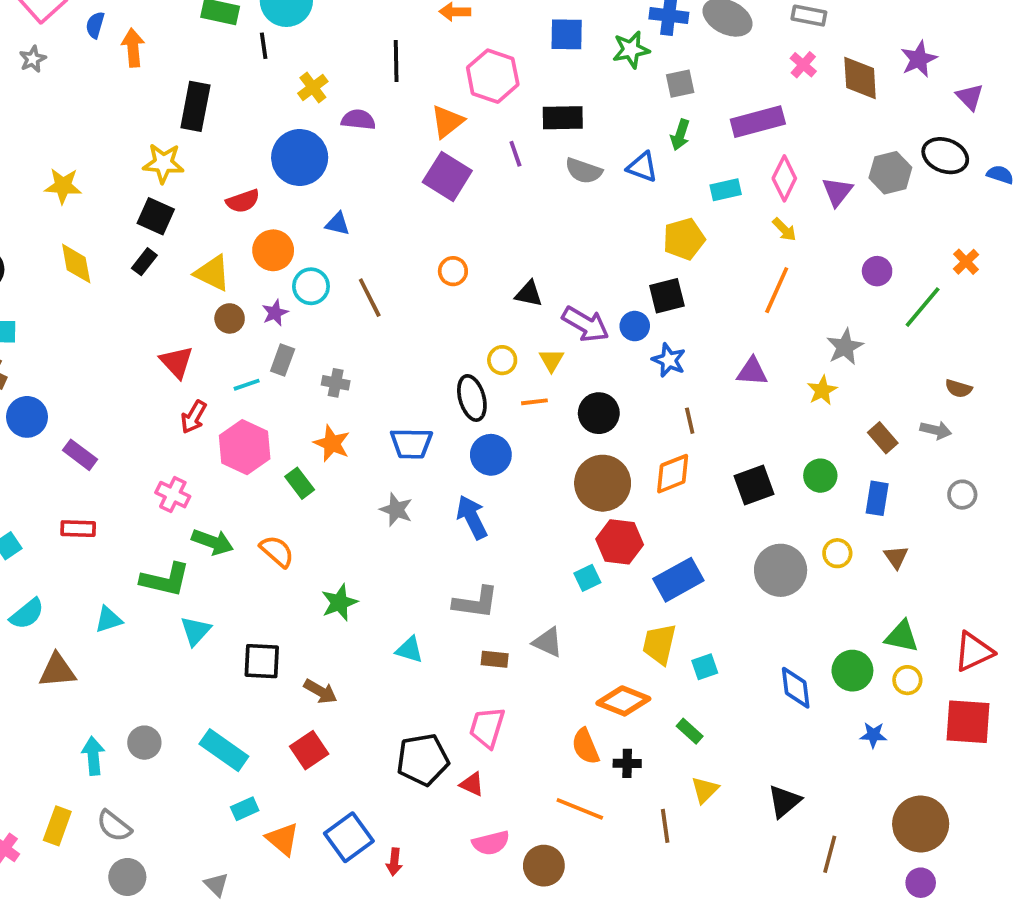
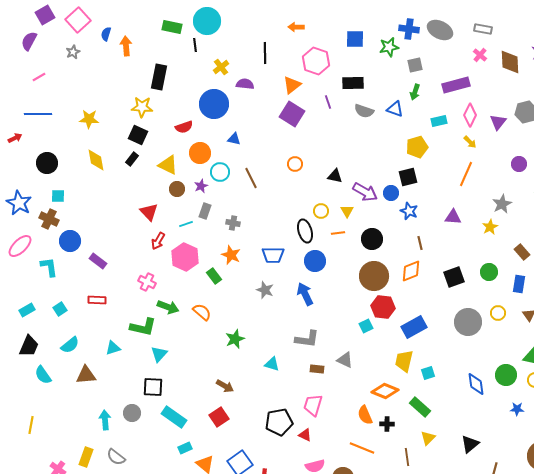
black square: (262, 661) -> (153, 387), moved
green rectangle: (690, 731) -> (420, 407), size x1.5

